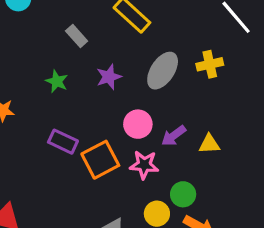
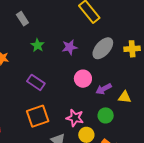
gray rectangle: (77, 36) -> (22, 19), moved
orange square: (100, 160) -> (38, 116), moved
pink star: (144, 165) -> (75, 118), moved
green circle: (183, 194) -> (106, 115), moved

